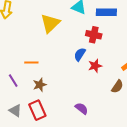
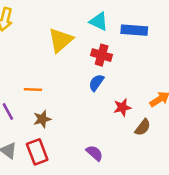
red cross: (94, 35) -> (102, 55), moved
red star: (95, 66) -> (122, 107), moved

